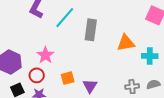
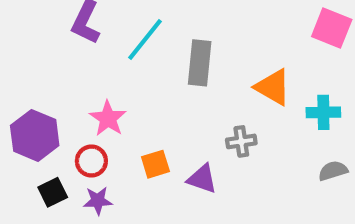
orange triangle: (126, 43) -> (273, 87), turned 42
purple triangle: (90, 86) -> (202, 179), turned -42
gray cross: (132, 87) -> (241, 141), moved

